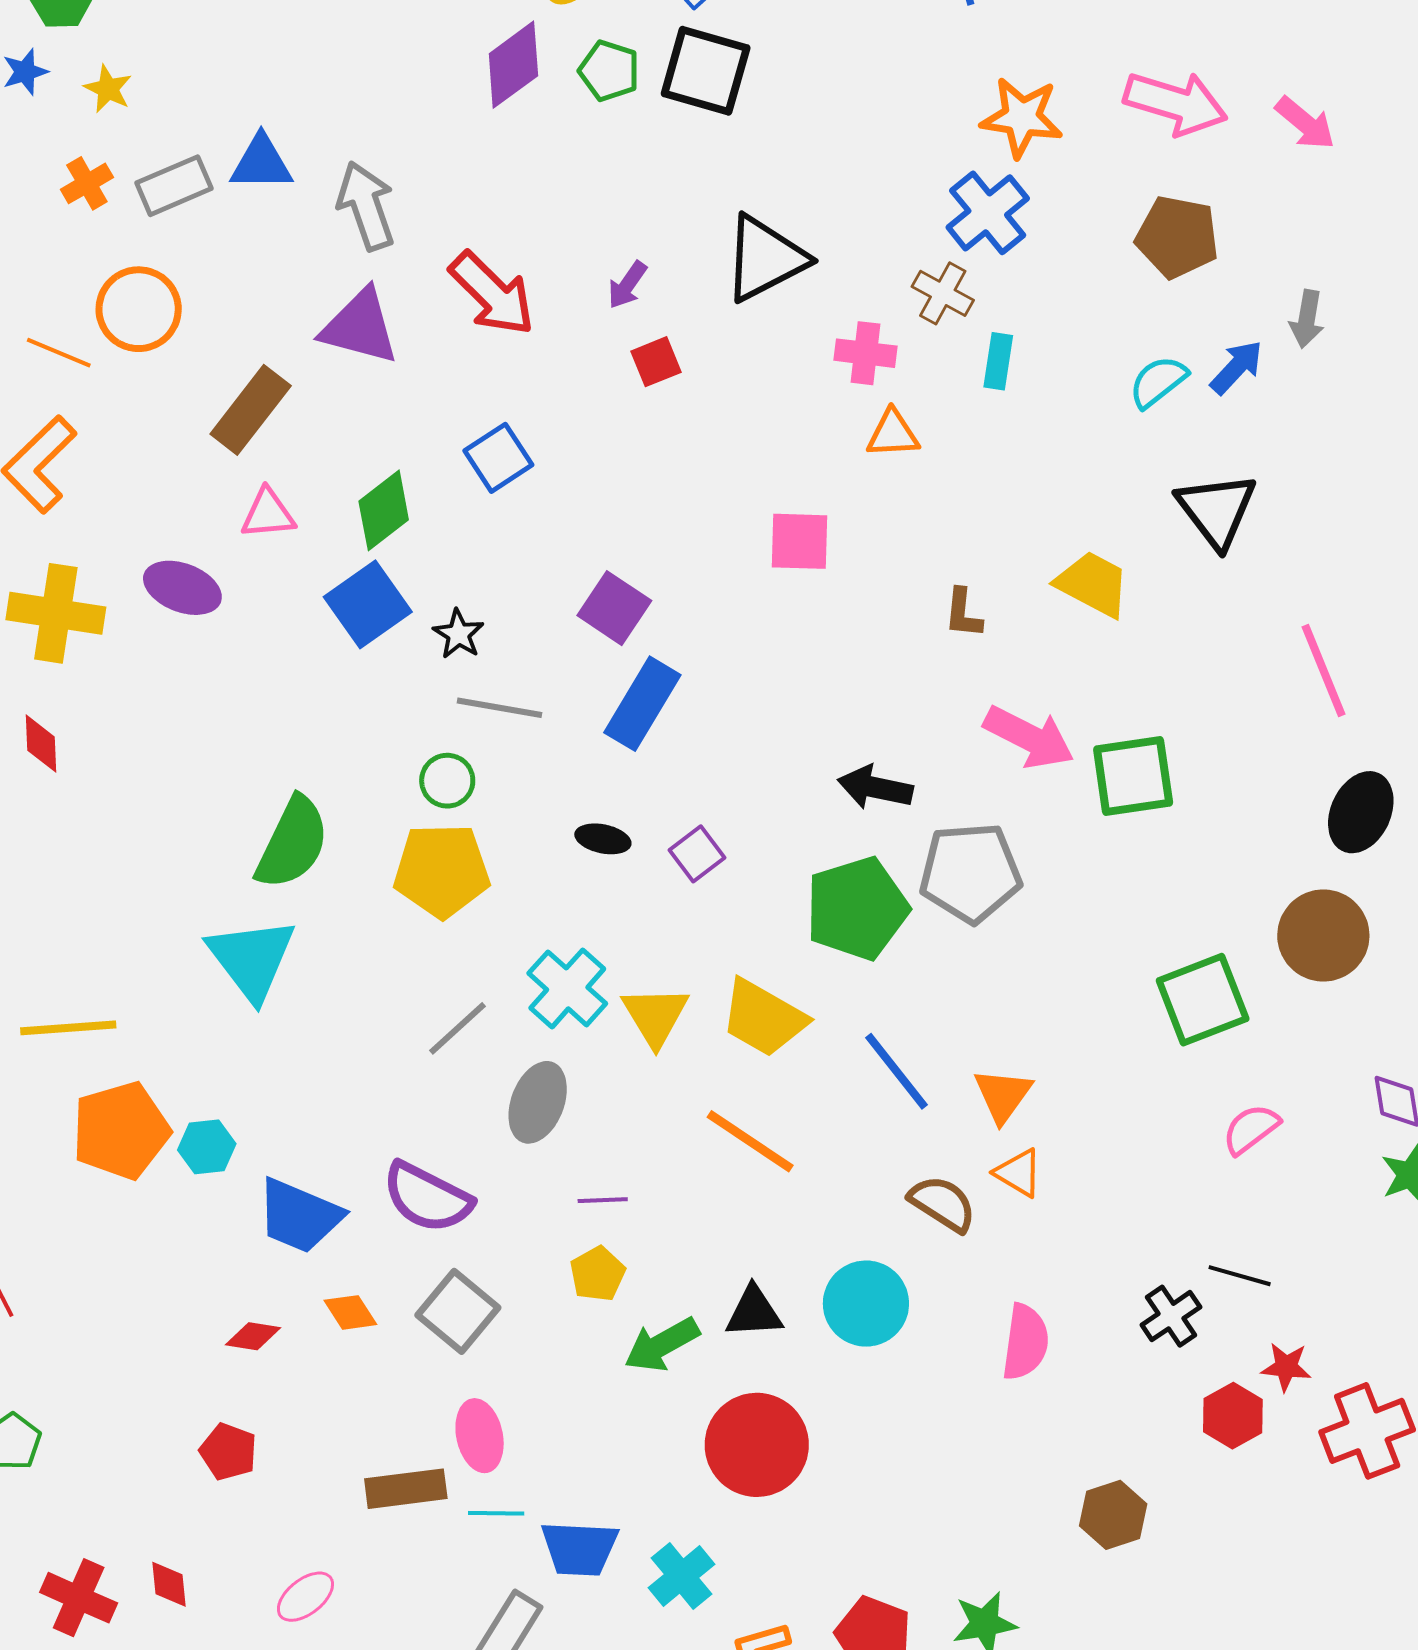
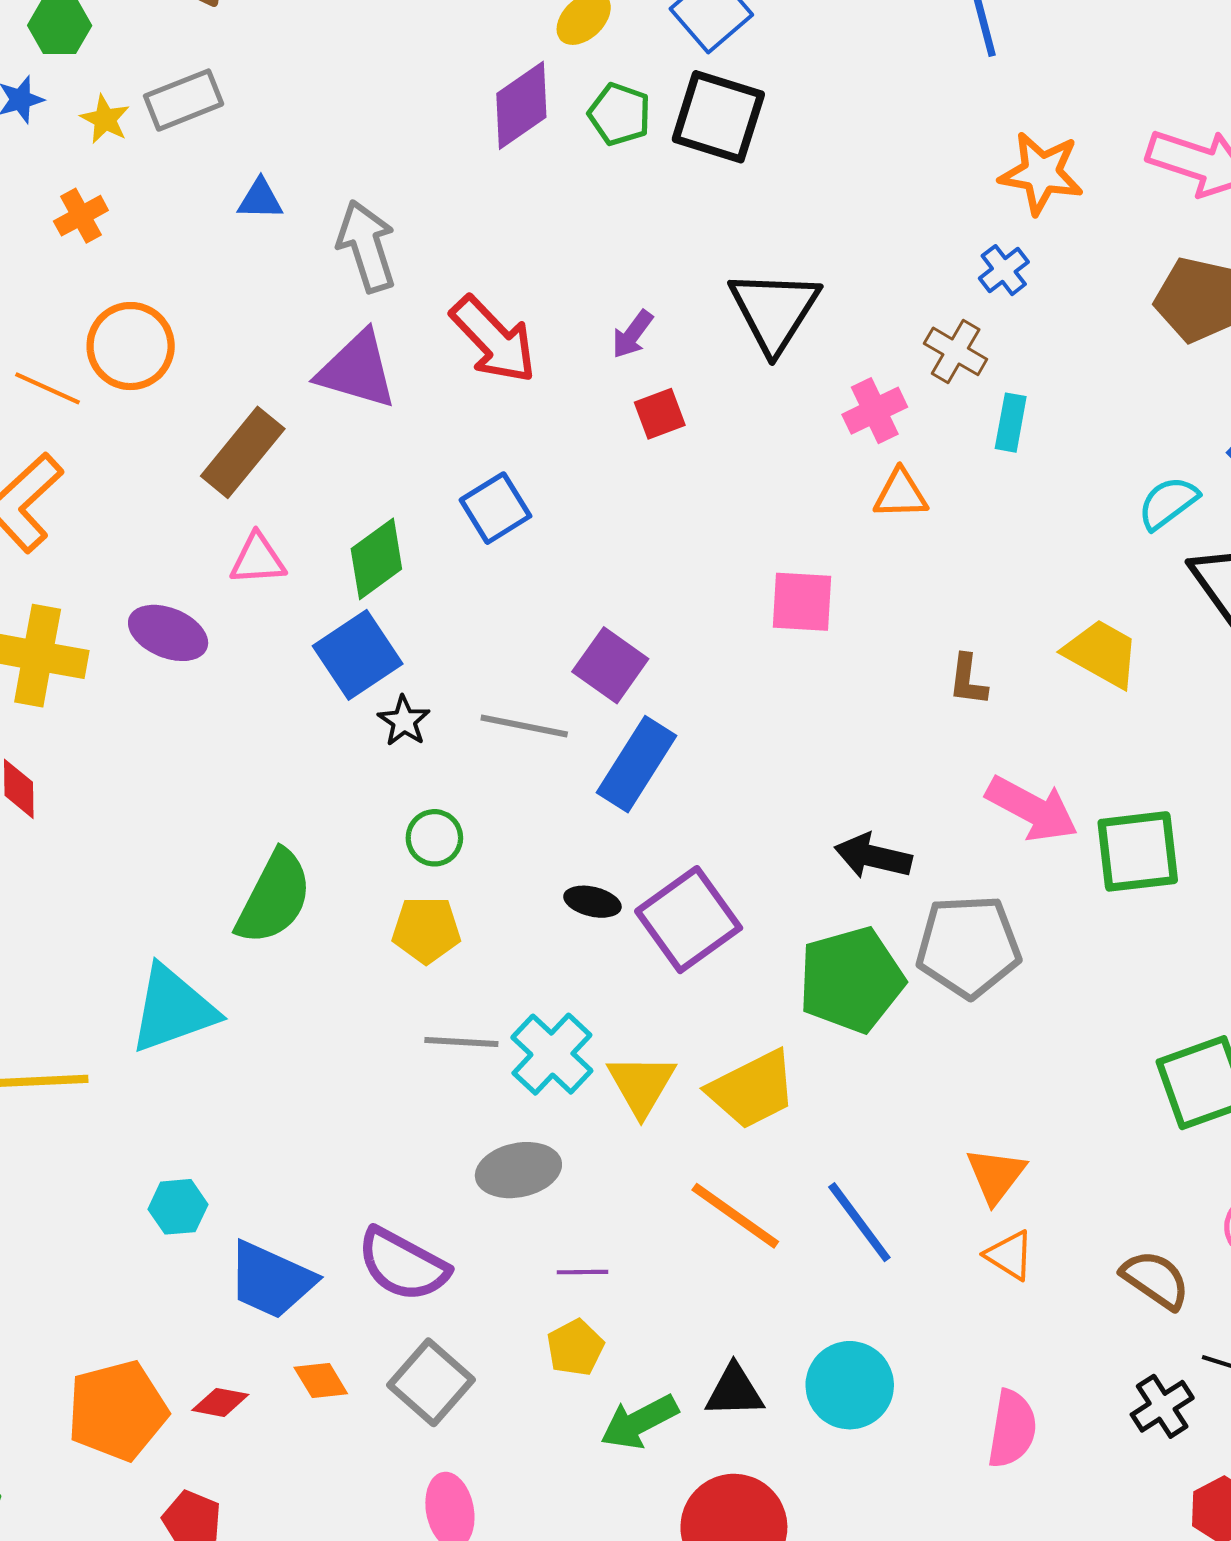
blue triangle: (261, 163) -> (260, 199), size x0.7
gray rectangle: (174, 186) -> (184, 100), moved
blue cross: (988, 213) -> (1004, 270), size x0.6
black triangle: (765, 258) -> (774, 311), turned -32
pink cross: (865, 353) -> (875, 411), turned -34
cyan semicircle: (1158, 382) -> (1168, 503), moved
black star: (459, 634) -> (404, 721), moved
gray line: (500, 708) -> (524, 726), moved
purple square: (697, 854) -> (689, 920), size x1.8
yellow pentagon: (442, 871) -> (426, 930), size x0.7
cyan triangle: (252, 959) -> (173, 1009), moved, turned 46
yellow trapezoid: (763, 1018) -> (752, 1090), turned -58
gray line: (458, 1028) -> (461, 1042), moved, turned 44
blue line: (897, 1071) -> (859, 1222), moved
gray ellipse: (538, 1102) -> (518, 1170), turned 56
orange pentagon: (121, 1131) -> (117, 1411), moved
brown semicircle: (943, 1204) -> (1156, 1280), moved

